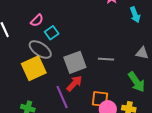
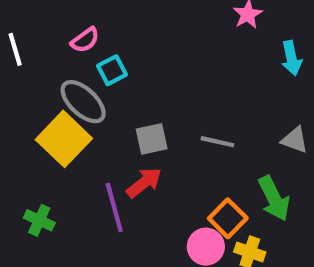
gray square: (75, 62) -> (152, 139), size x0.7
yellow square: (34, 68) -> (64, 139), turned -30
orange square: (100, 99) -> (228, 218), moved, turned 30

